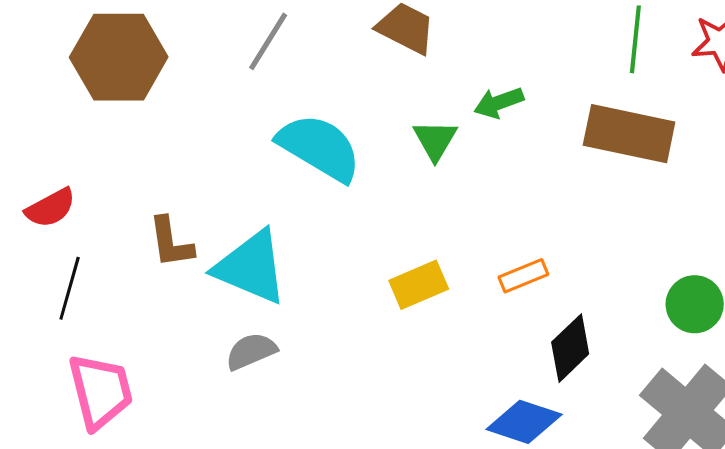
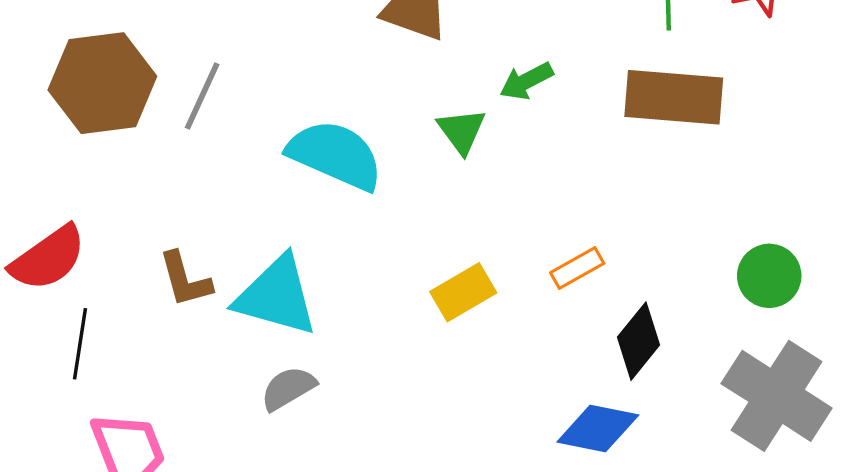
gray line: (268, 41) -> (202, 96), moved
red semicircle: (50, 208) -> (48, 258), size x1.4

